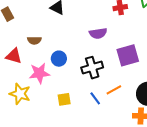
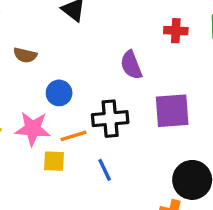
purple semicircle: (98, 33) -> (131, 65), turned 66
pink star: (39, 73) -> (33, 129), moved
orange line: (114, 90) -> (73, 136), moved

